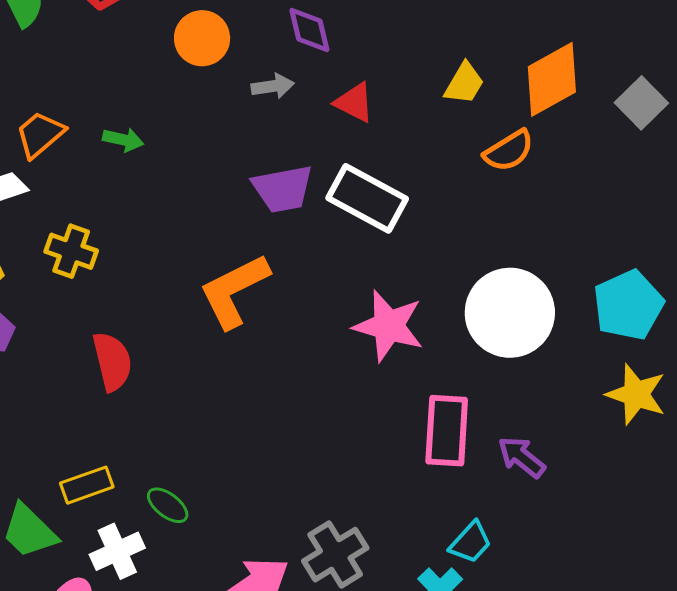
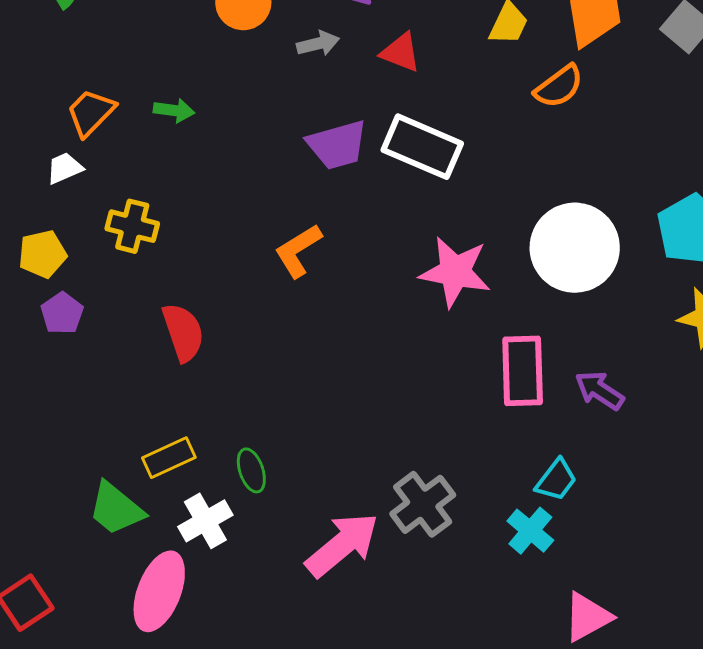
orange L-shape: (234, 291) -> (298, 251), size x0.7
green ellipse: (168, 505) -> (251, 470), turned 39

